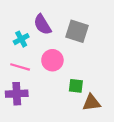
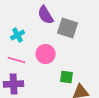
purple semicircle: (42, 25) -> (46, 15), moved

